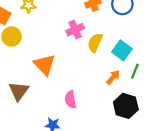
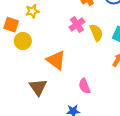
yellow semicircle: (95, 43) -> (96, 33), turned 144

